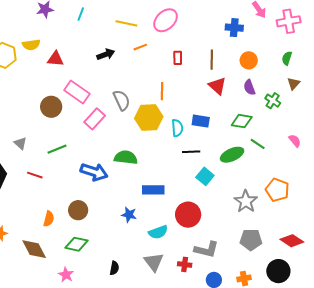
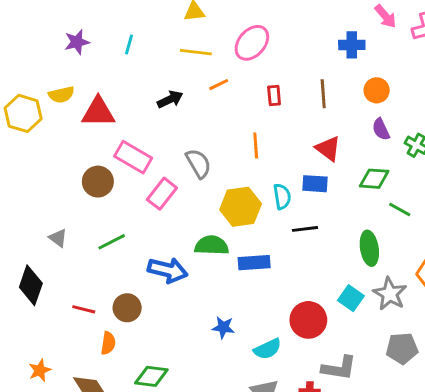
red triangle: (56, 59) -> (98, 112), size x1.4
red triangle: (217, 86) -> (328, 149), moved
yellow hexagon: (149, 118) -> (241, 207), moved
green ellipse: (232, 155) -> (369, 248), moved, turned -70
red line: (35, 175) -> (84, 309), moved
cyan square: (205, 176) -> (351, 298), moved
blue rectangle: (153, 190) -> (254, 263), moved
brown circle: (78, 210) -> (127, 308), moved

